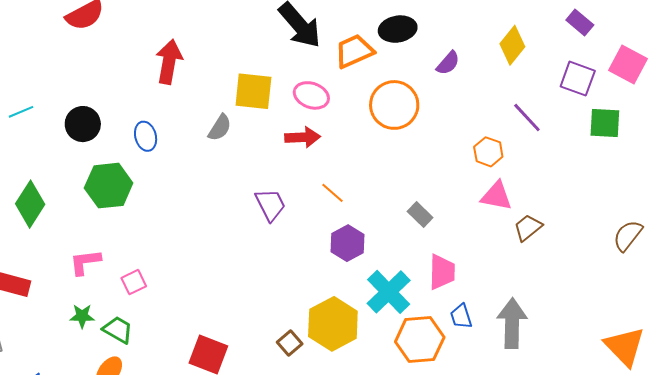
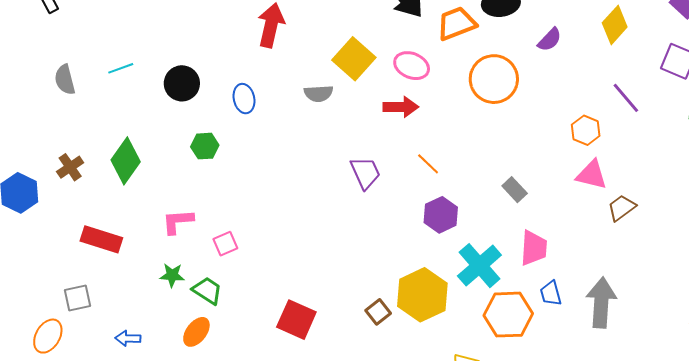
yellow square: (253, 91) -> (354, 59), turned 33
gray semicircle: (220, 128) -> (319, 93), turned 52
green hexagon: (109, 186) -> (205, 146), size x0.6

